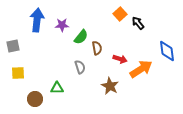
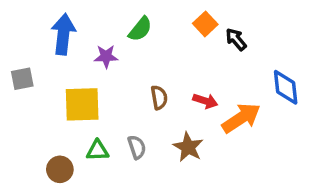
purple star: (62, 25) -> (106, 56), moved
green semicircle: (81, 37) -> (140, 29), moved
brown semicircle: (97, 48) -> (159, 98), moved
gray semicircle: (80, 67) -> (137, 147), moved
yellow square: (18, 73) -> (82, 104), moved, size x1.6

